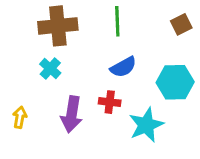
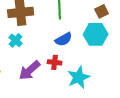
cyan hexagon: (175, 82) -> (96, 34), moved
purple arrow: (72, 114) -> (30, 70), turned 40

